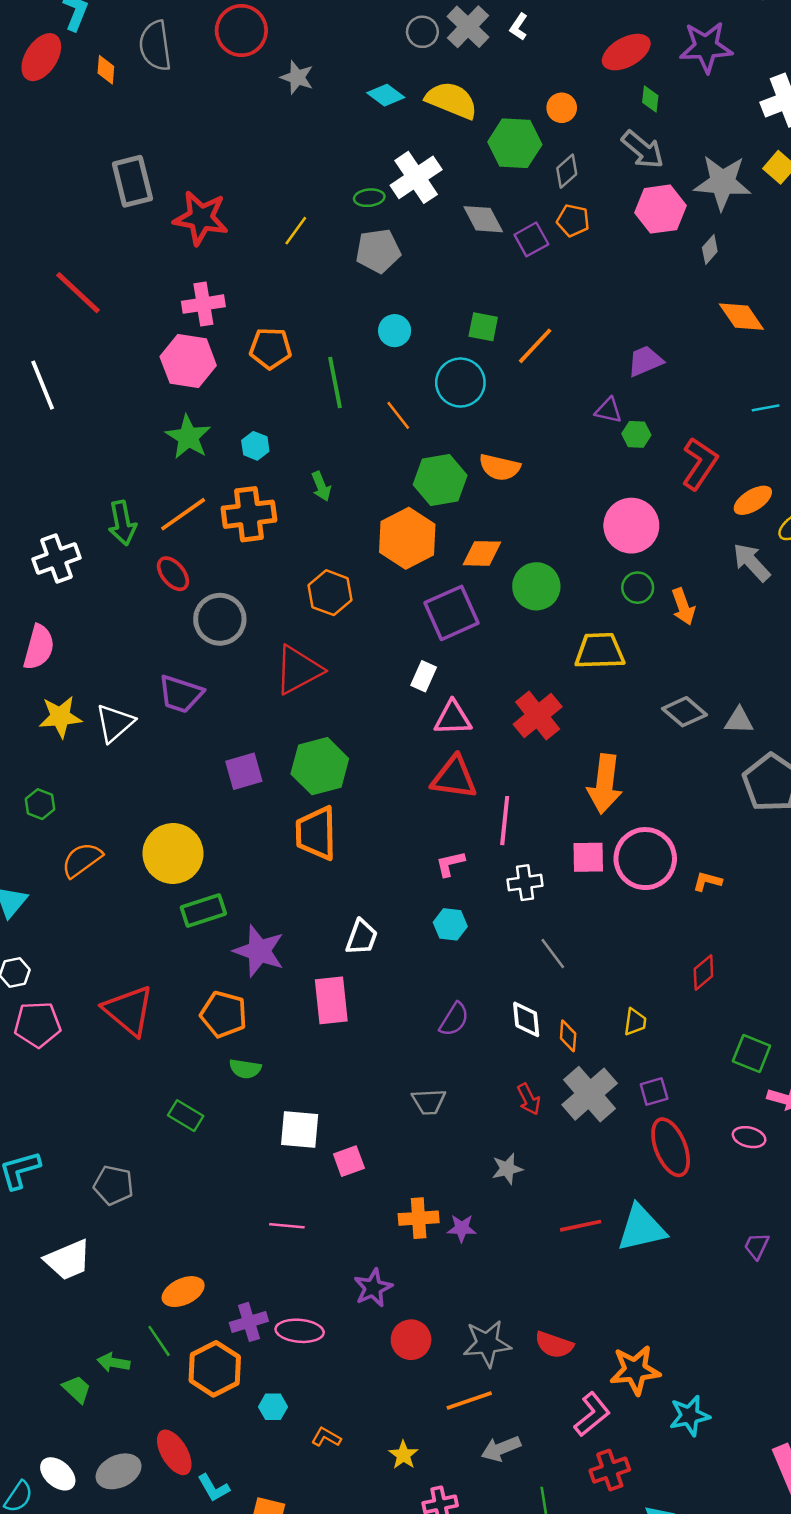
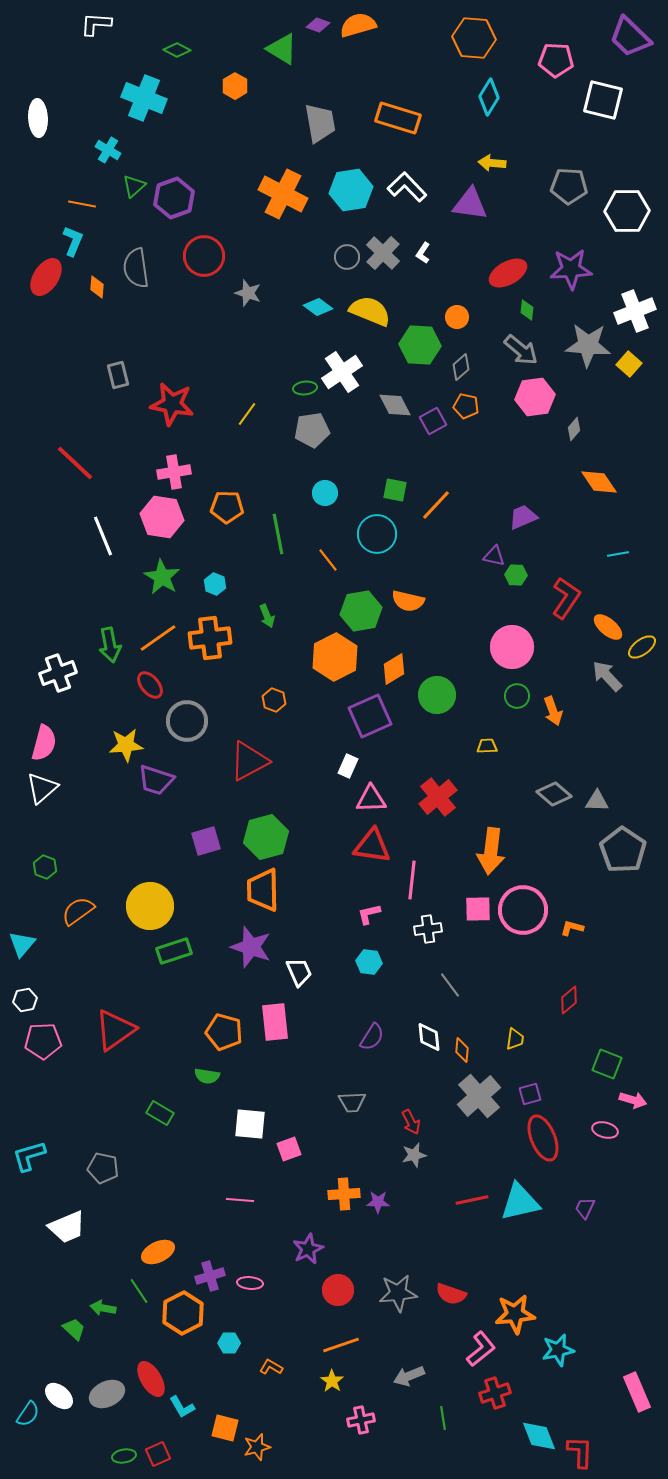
gray rectangle: (132, 181) -> (118, 375), size x0.7
gray star: (722, 182) -> (588, 345), moved
white line: (43, 385) -> (103, 536), moved
orange ellipse: (753, 500) -> (608, 627), turned 72
orange diamond: (482, 553) -> (394, 669), turned -32
orange hexagon: (330, 593) -> (274, 700), size x0.7
yellow trapezoid: (600, 651) -> (487, 746), size x0.5
yellow star: (60, 717) -> (126, 745), moved
white triangle: (115, 723) -> (42, 788), moved
white trapezoid: (362, 937) -> (299, 972), turned -44
purple star: (259, 951) -> (251, 947), moved
red triangle: (129, 1010) -> (115, 1030), turned 45
orange pentagon: (224, 1014) -> (224, 1032), moved
red arrow: (529, 1099) -> (411, 1122), moved
purple trapezoid: (757, 1246) -> (585, 1208), moved
pink ellipse: (300, 1331) -> (250, 1283), size x0.7
orange line: (469, 1400) -> (341, 1345), moved

